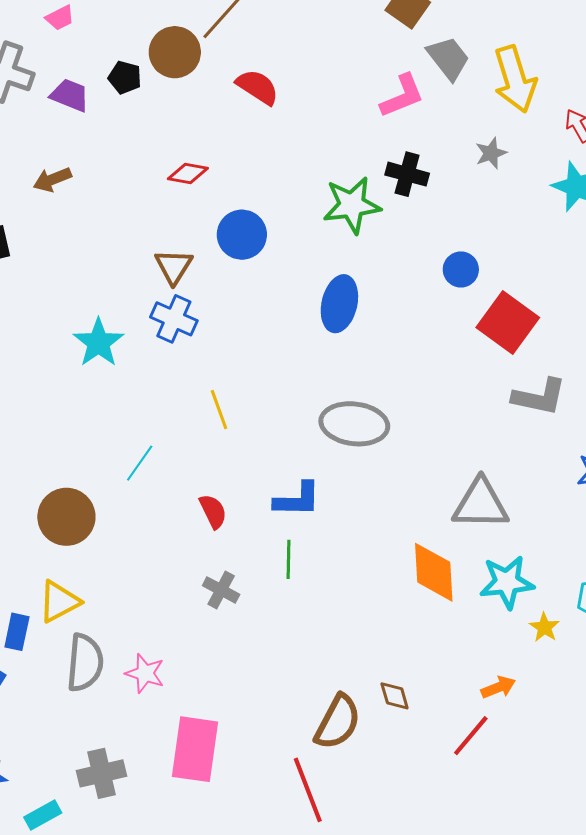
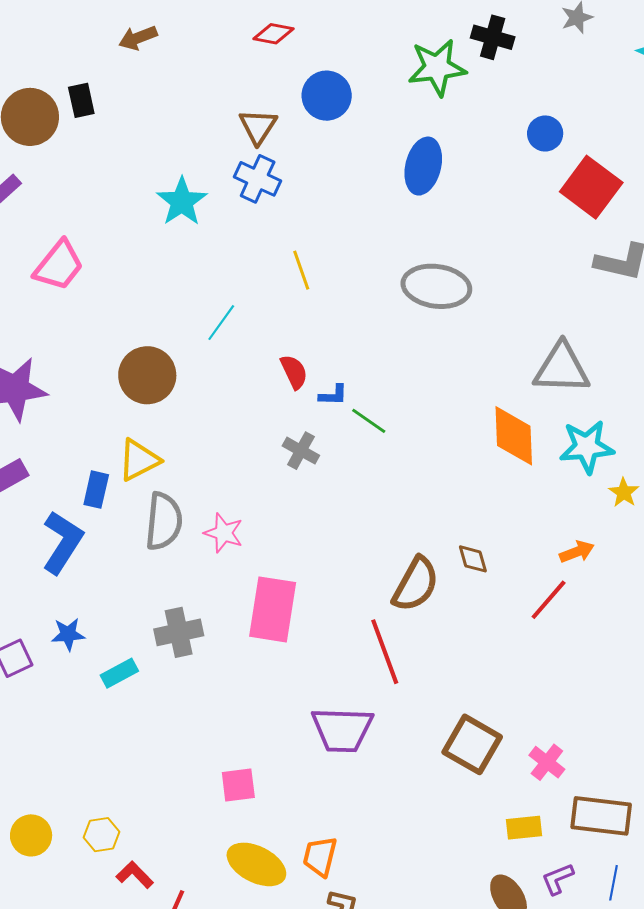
blue L-shape: (297, 499) -> (333, 395), moved, size x0.6
green line: (289, 559) -> (369, 421), turned -57

